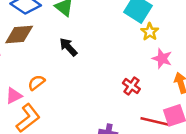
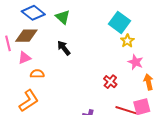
orange semicircle: (36, 83) -> (37, 74), turned 32
pink triangle: (14, 96) -> (25, 58), moved

